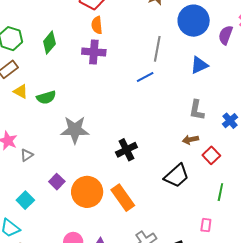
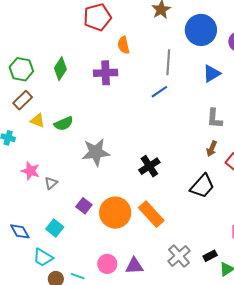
orange semicircle: (97, 25) -> (123, 45), moved
brown arrow: (190, 140) -> (212, 149), turned -49

